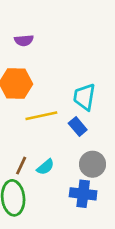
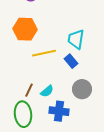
blue cross: (83, 194) -> (59, 111), moved

